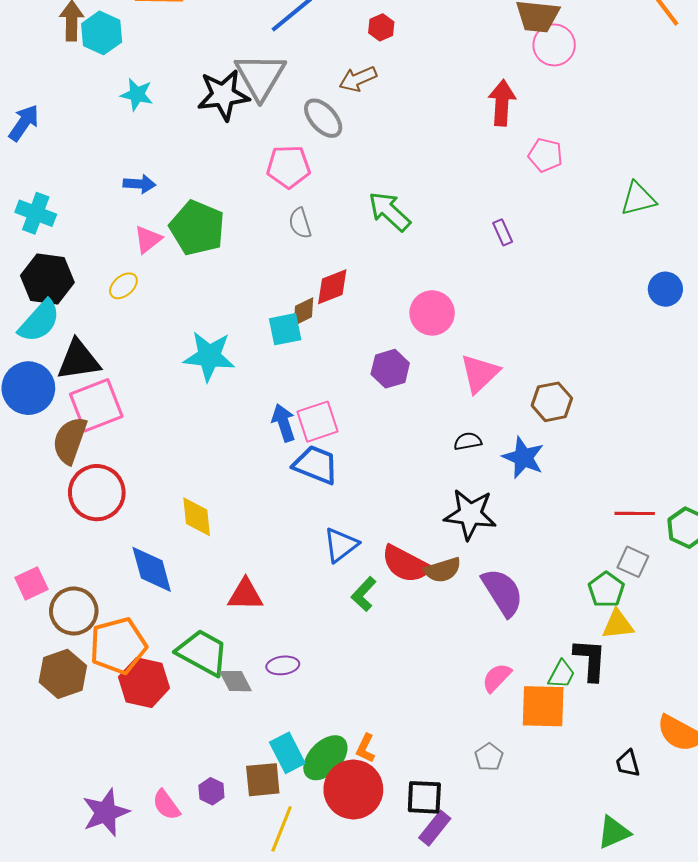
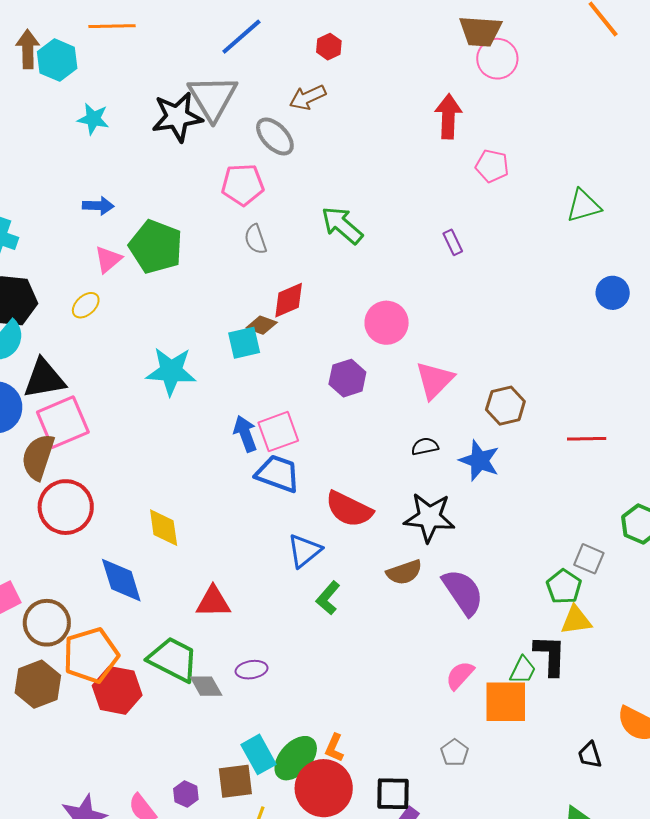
brown diamond: (304, 312) -> (262, 325), turned 48
red line: (635, 513) -> (587, 439), moved
red semicircle: (406, 564) -> (349, 509), moved

